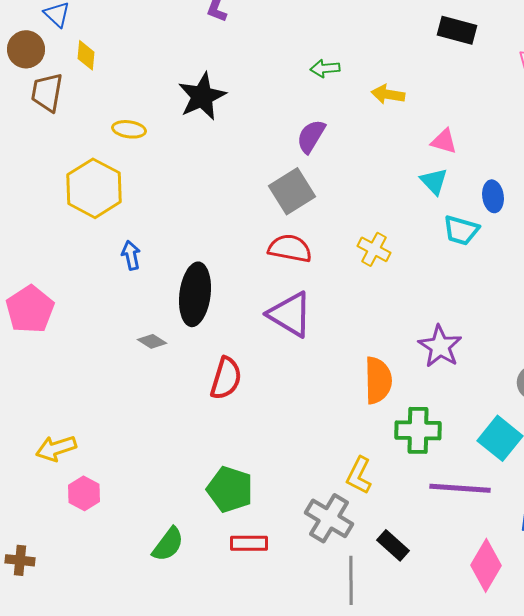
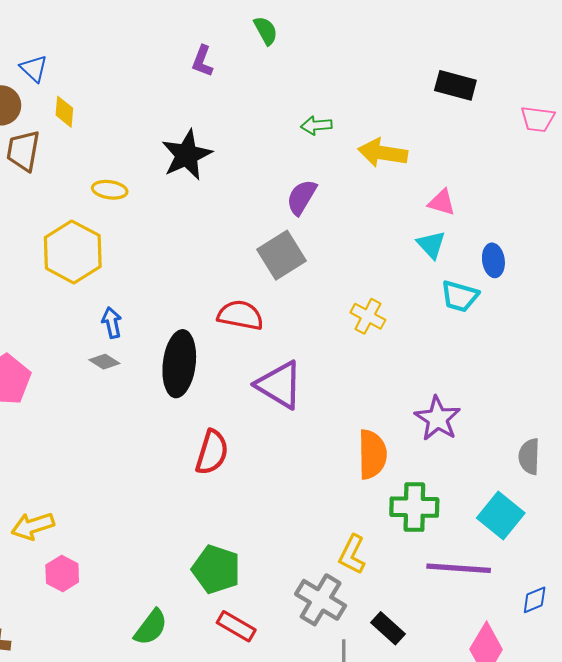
yellow arrow: (388, 94) -> (383, 153), size x1.4
red semicircle: (290, 248) -> (240, 315), moved
gray diamond: (152, 341) -> (104, 362), moved
red rectangle: (249, 543) -> (236, 626), turned 30

